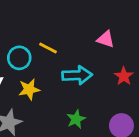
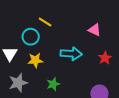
yellow line: (48, 48) -> (45, 22), moved
green star: (76, 119) -> (53, 84), moved

